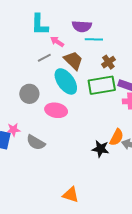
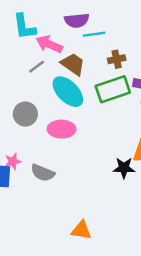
pink arrow: (57, 42) -> (49, 44), size x1.5
brown cross: (108, 62) -> (117, 59), turned 32
orange triangle: (71, 195) -> (81, 230), moved

